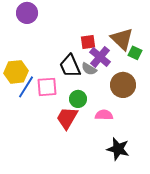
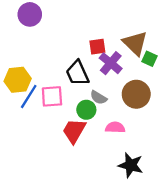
gray semicircle: (89, 69) -> (99, 98), moved

